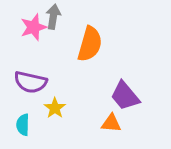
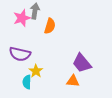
orange semicircle: (90, 44) -> (50, 26), moved, size x0.7
cyan semicircle: (23, 125) -> (27, 82), moved

